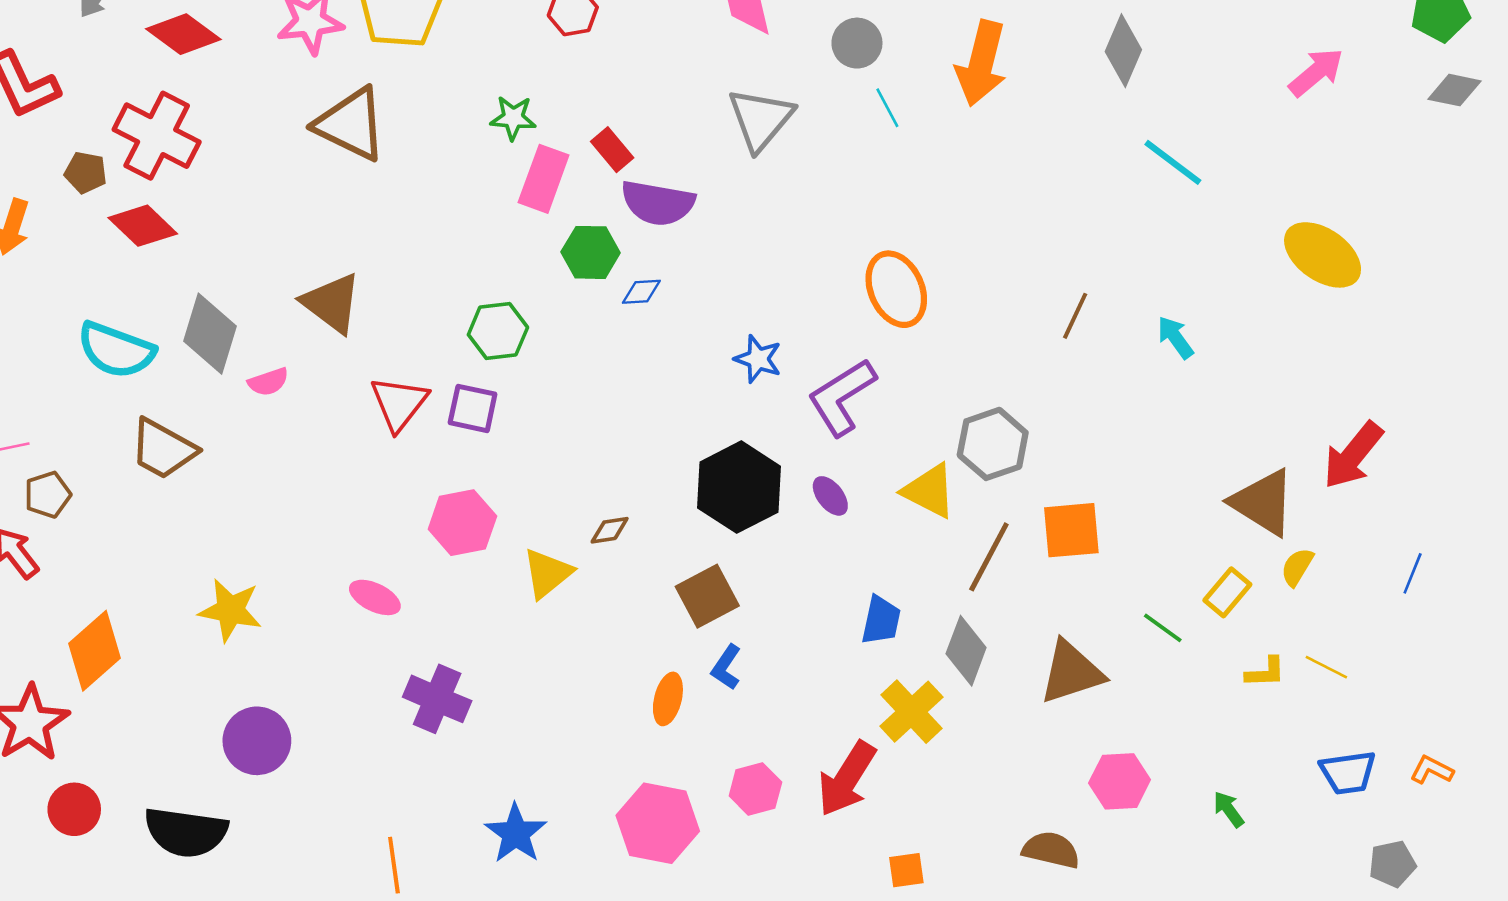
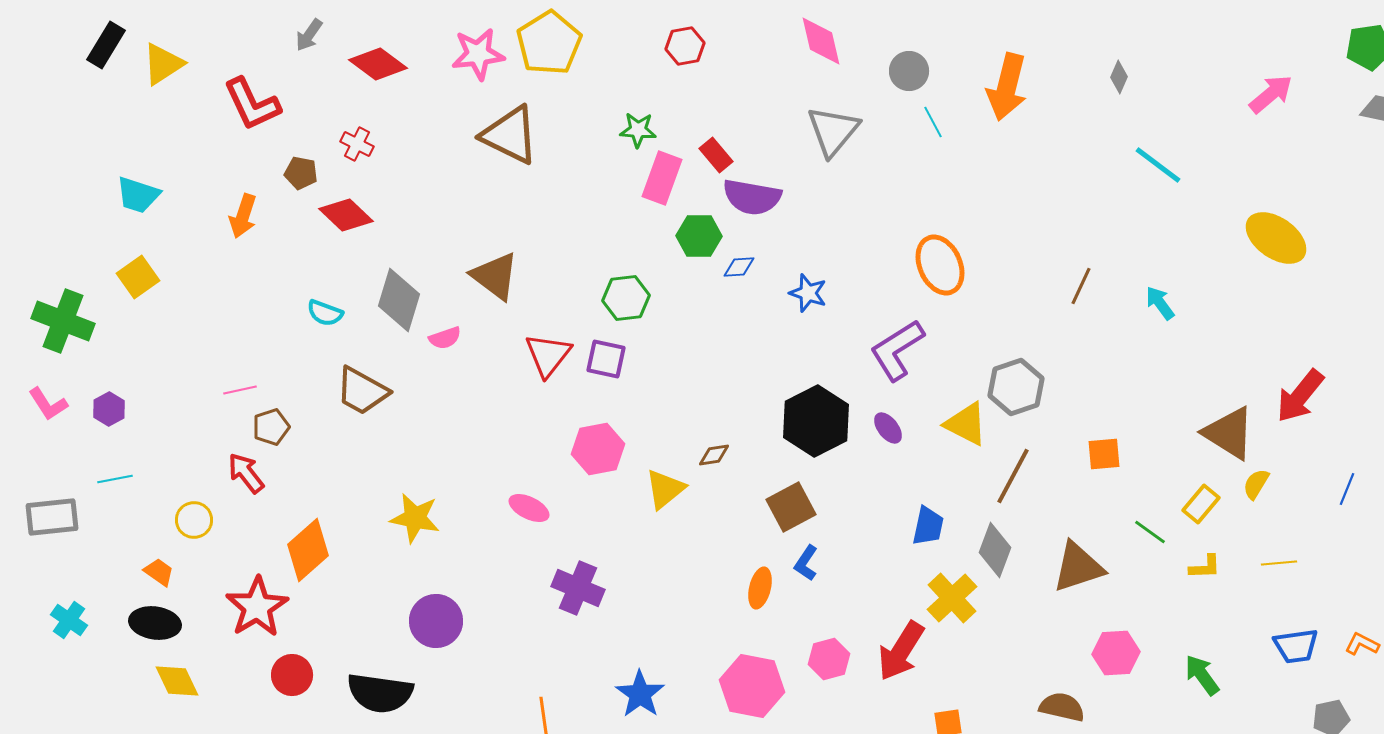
gray diamond: (1123, 51) -> (1119, 77), size x0.6
red cross: (157, 136) -> (357, 144), size x0.5
cyan semicircle: (116, 350) -> (325, 313), size x0.6
blue star: (758, 359) -> (808, 293), moved
orange square: (1071, 530) -> (1104, 454), moved, size x0.7
yellow line: (1326, 667) -> (1279, 563), turned -32
yellow L-shape: (1265, 672) -> (1205, 567), moved
green arrow: (1229, 809) -> (1202, 675), size x1.4

